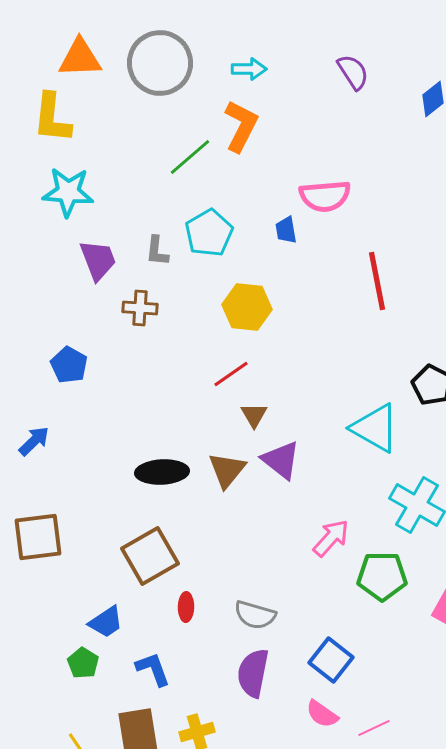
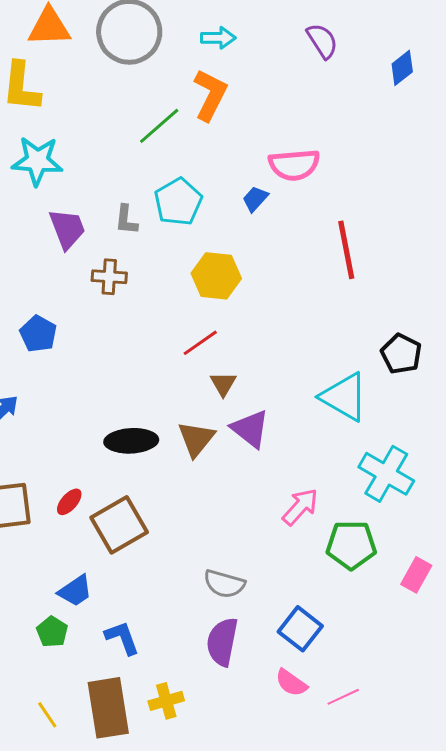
blue trapezoid: (286, 230) -> (255, 199), turned 52
red ellipse: (186, 607) -> (69, 502), moved, turned 40

